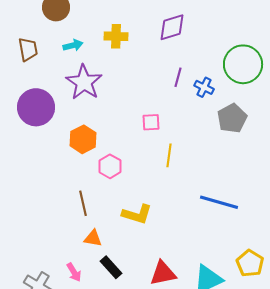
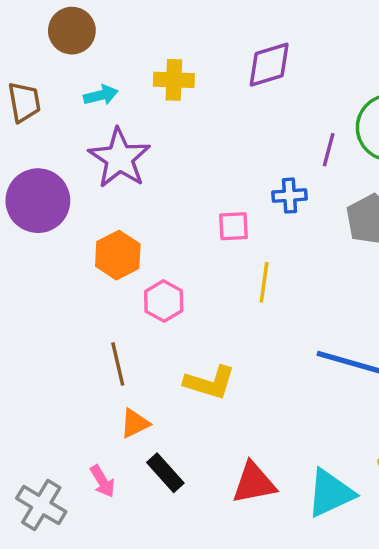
purple line: (178, 77) -> (329, 150), moved
blue cross: (204, 87) -> (290, 196), moved, turned -30
orange triangle: (93, 238) -> (135, 423), turned -36

